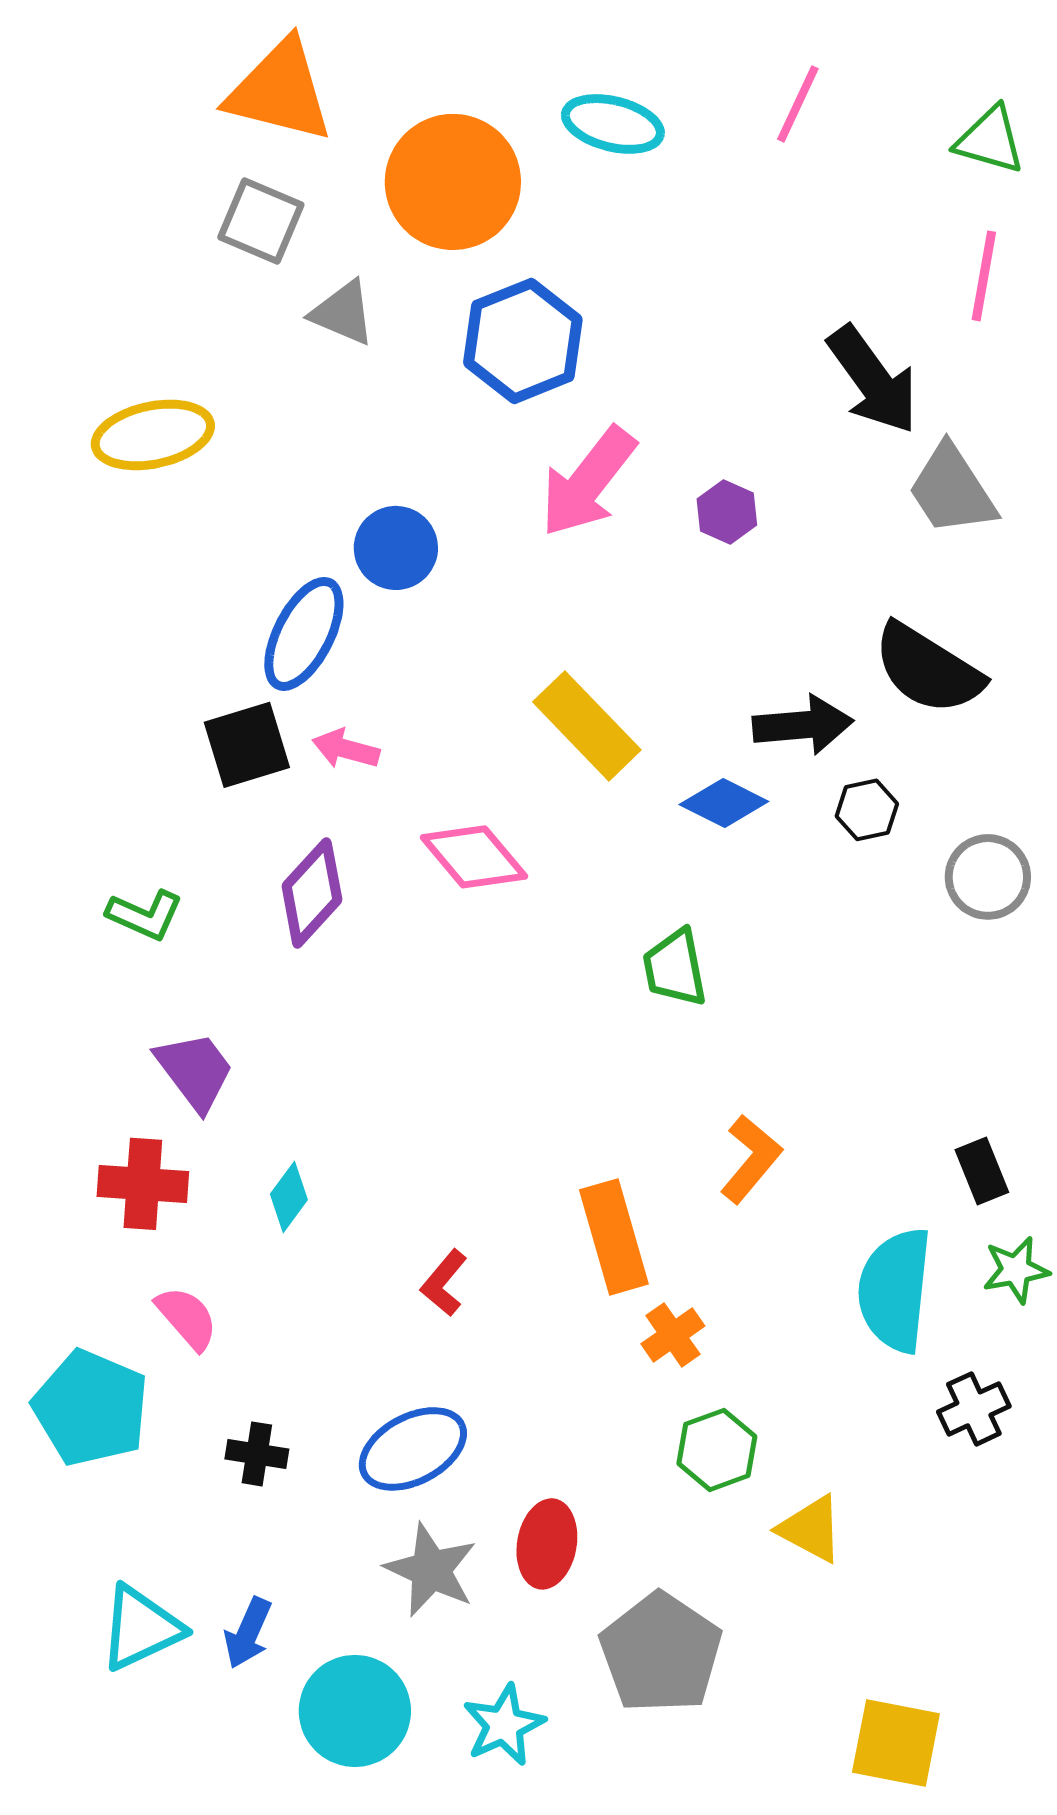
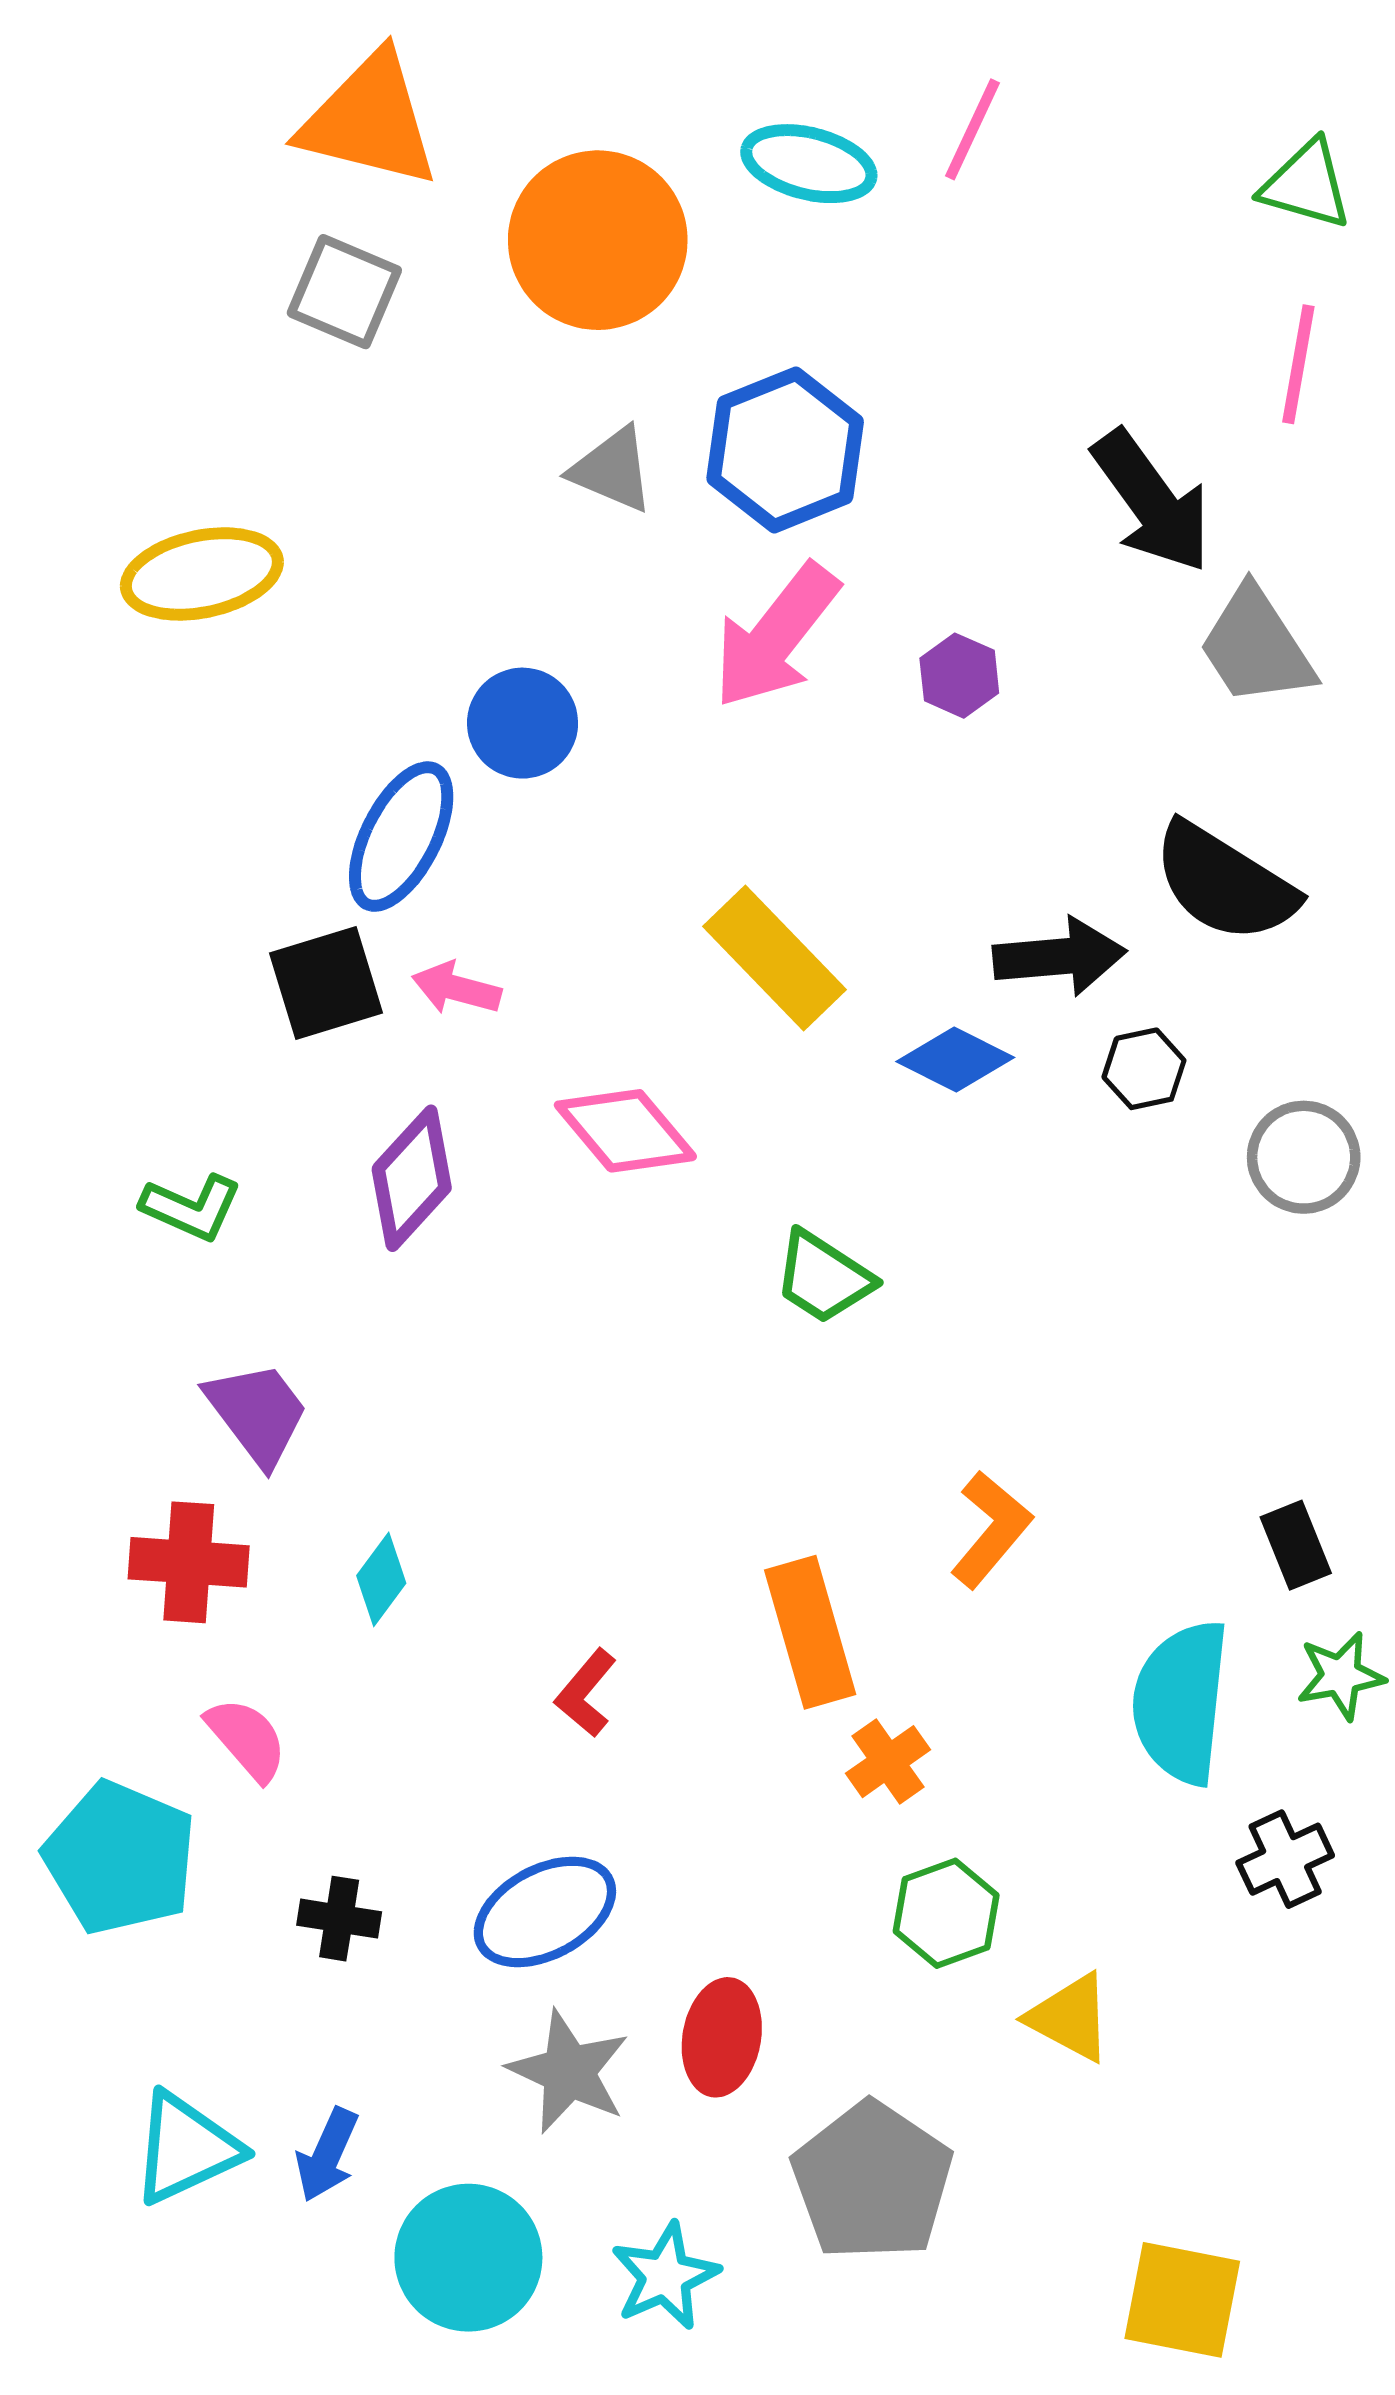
pink line: (798, 104) -> (972, 129), moved
gray triangle: (343, 313) -> (612, 470), moved
blue hexagon: (523, 341) -> (785, 450), moved
green trapezoid: (675, 968) -> (823, 1277), moved, turned -46

